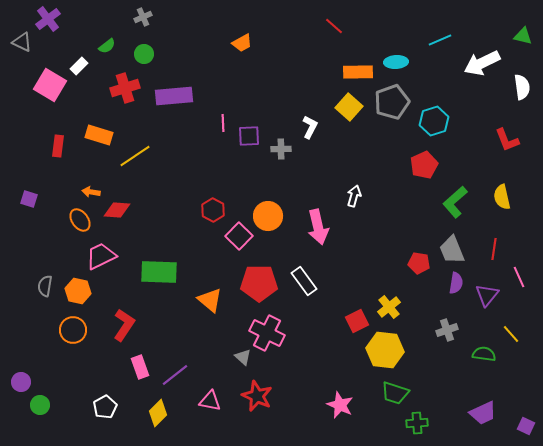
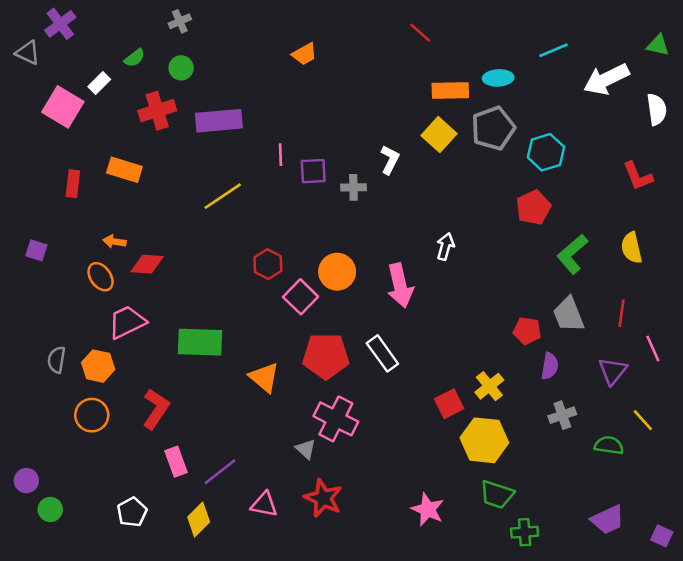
yellow line: (135, 156) -> (223, 196), moved
purple semicircle: (456, 283) -> (550, 366), moved

